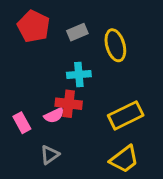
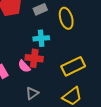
pink semicircle: (54, 115) -> (24, 66), turned 72
gray triangle: (50, 155) -> (32, 93), moved

